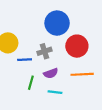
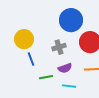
blue line: (25, 60) -> (31, 59), moved, turned 72
green line: (31, 83) -> (46, 77), turned 64

